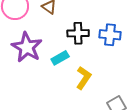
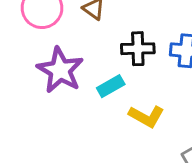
yellow L-shape: (84, 78) -> (146, 116), turned 85

